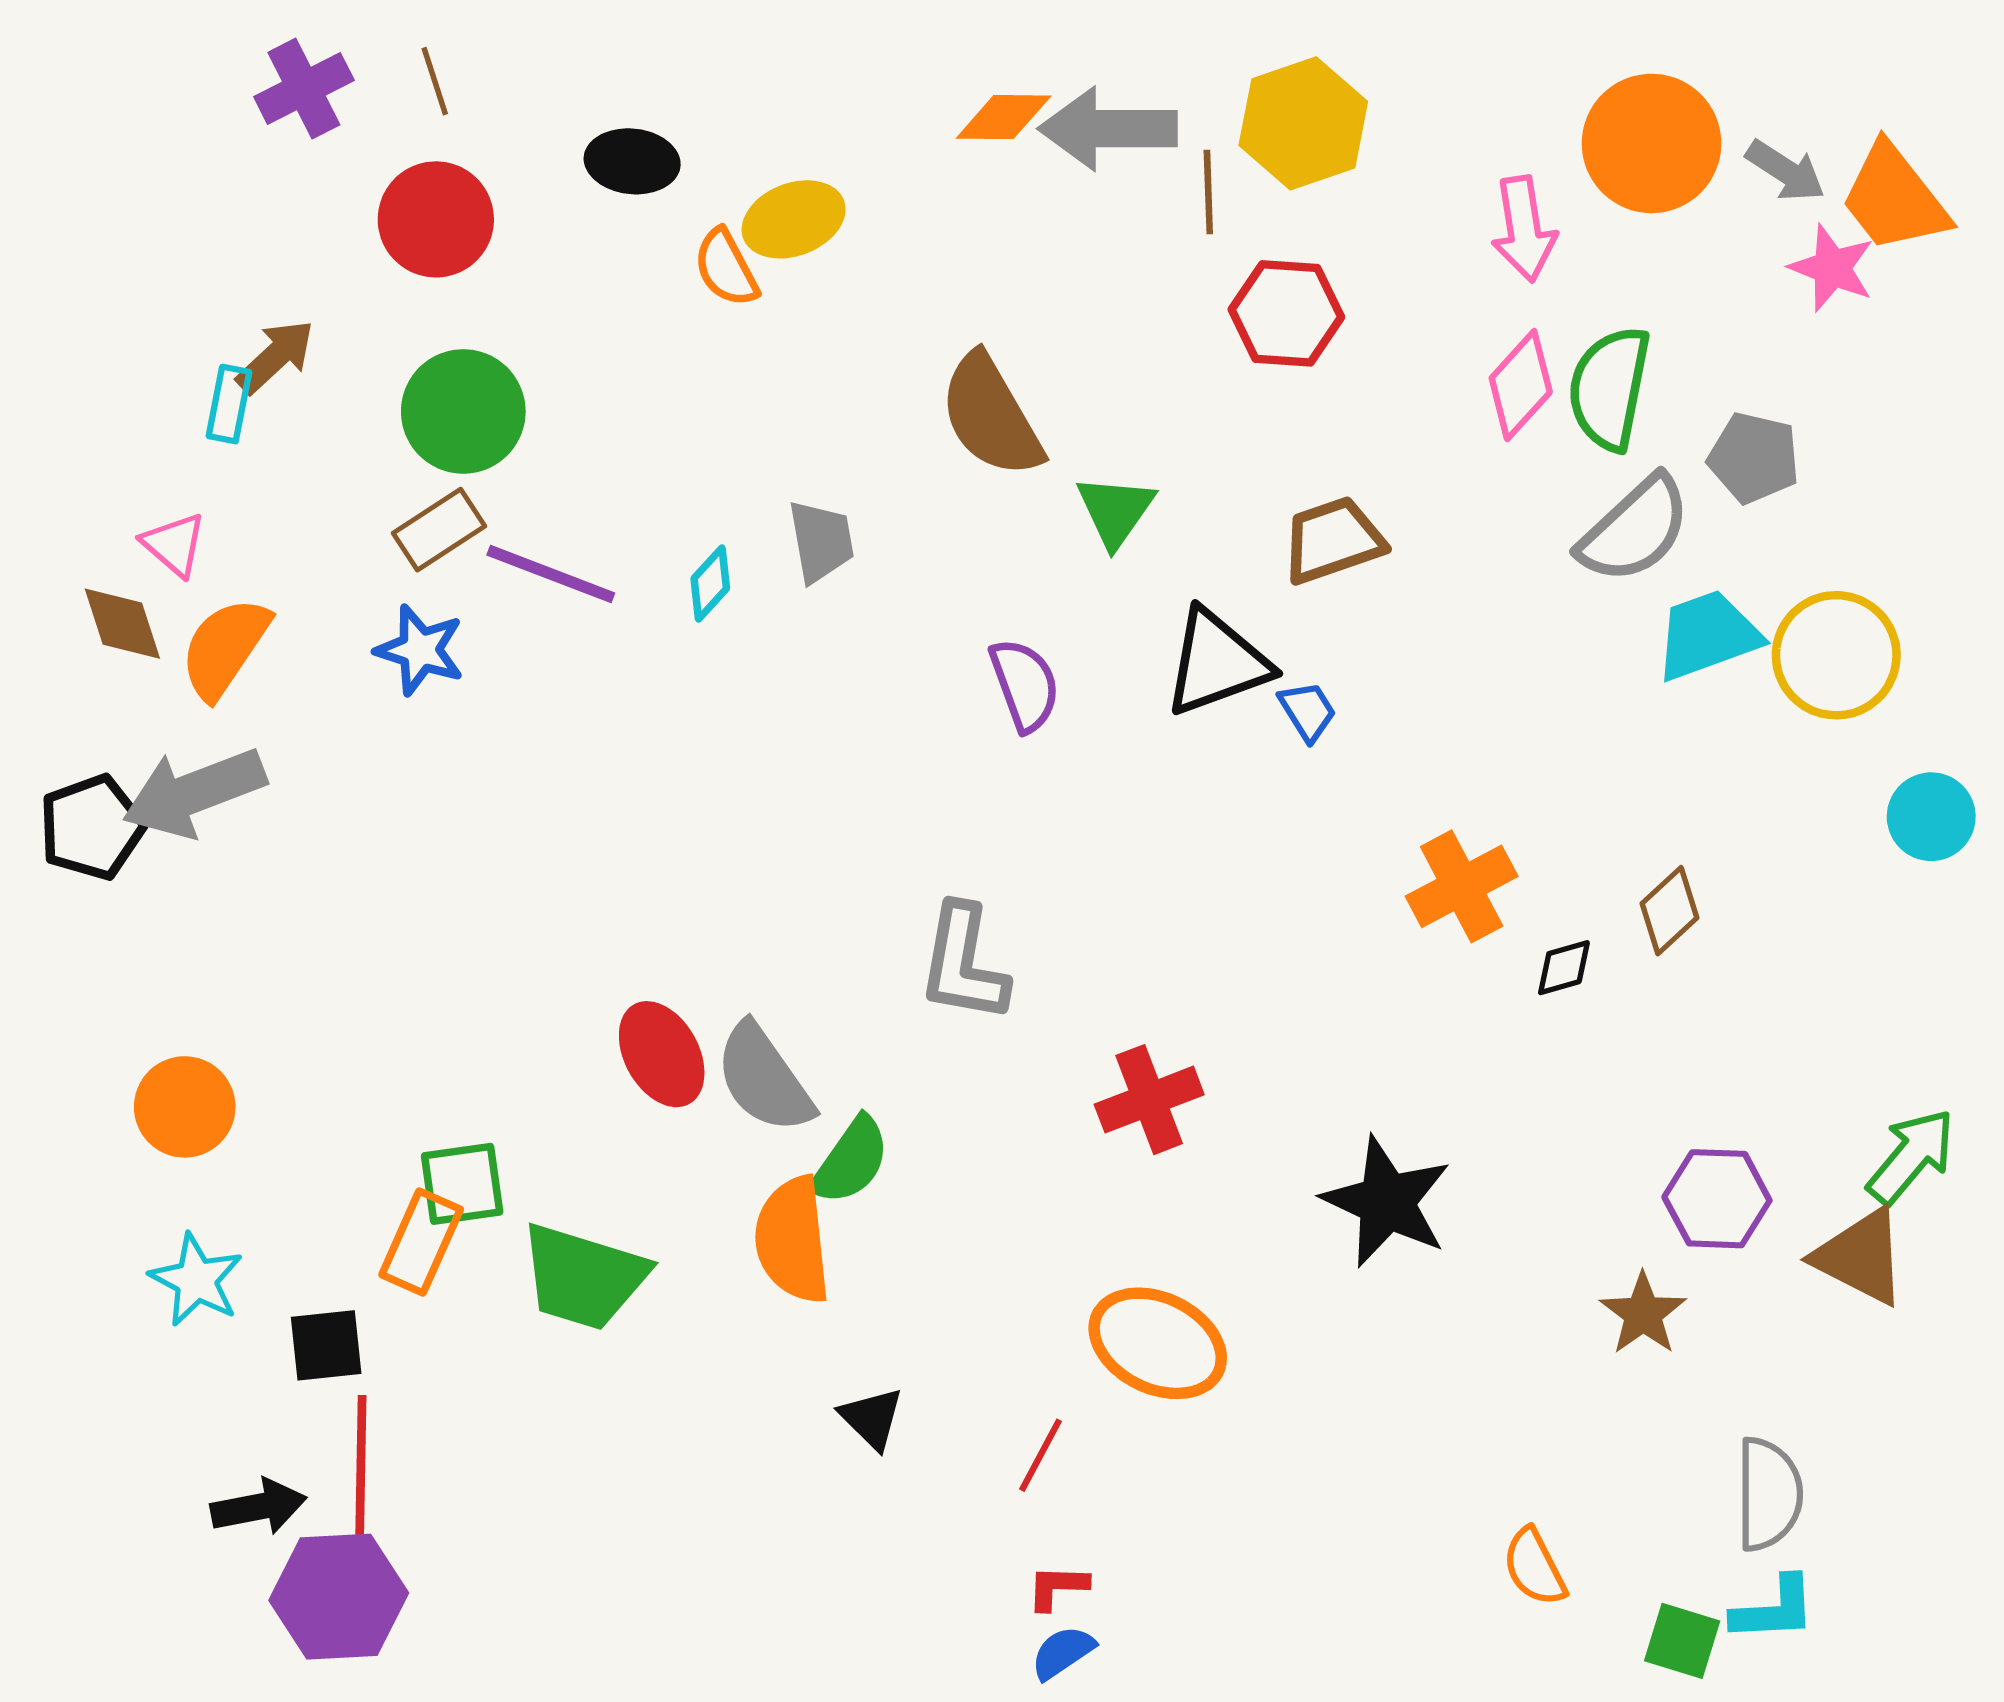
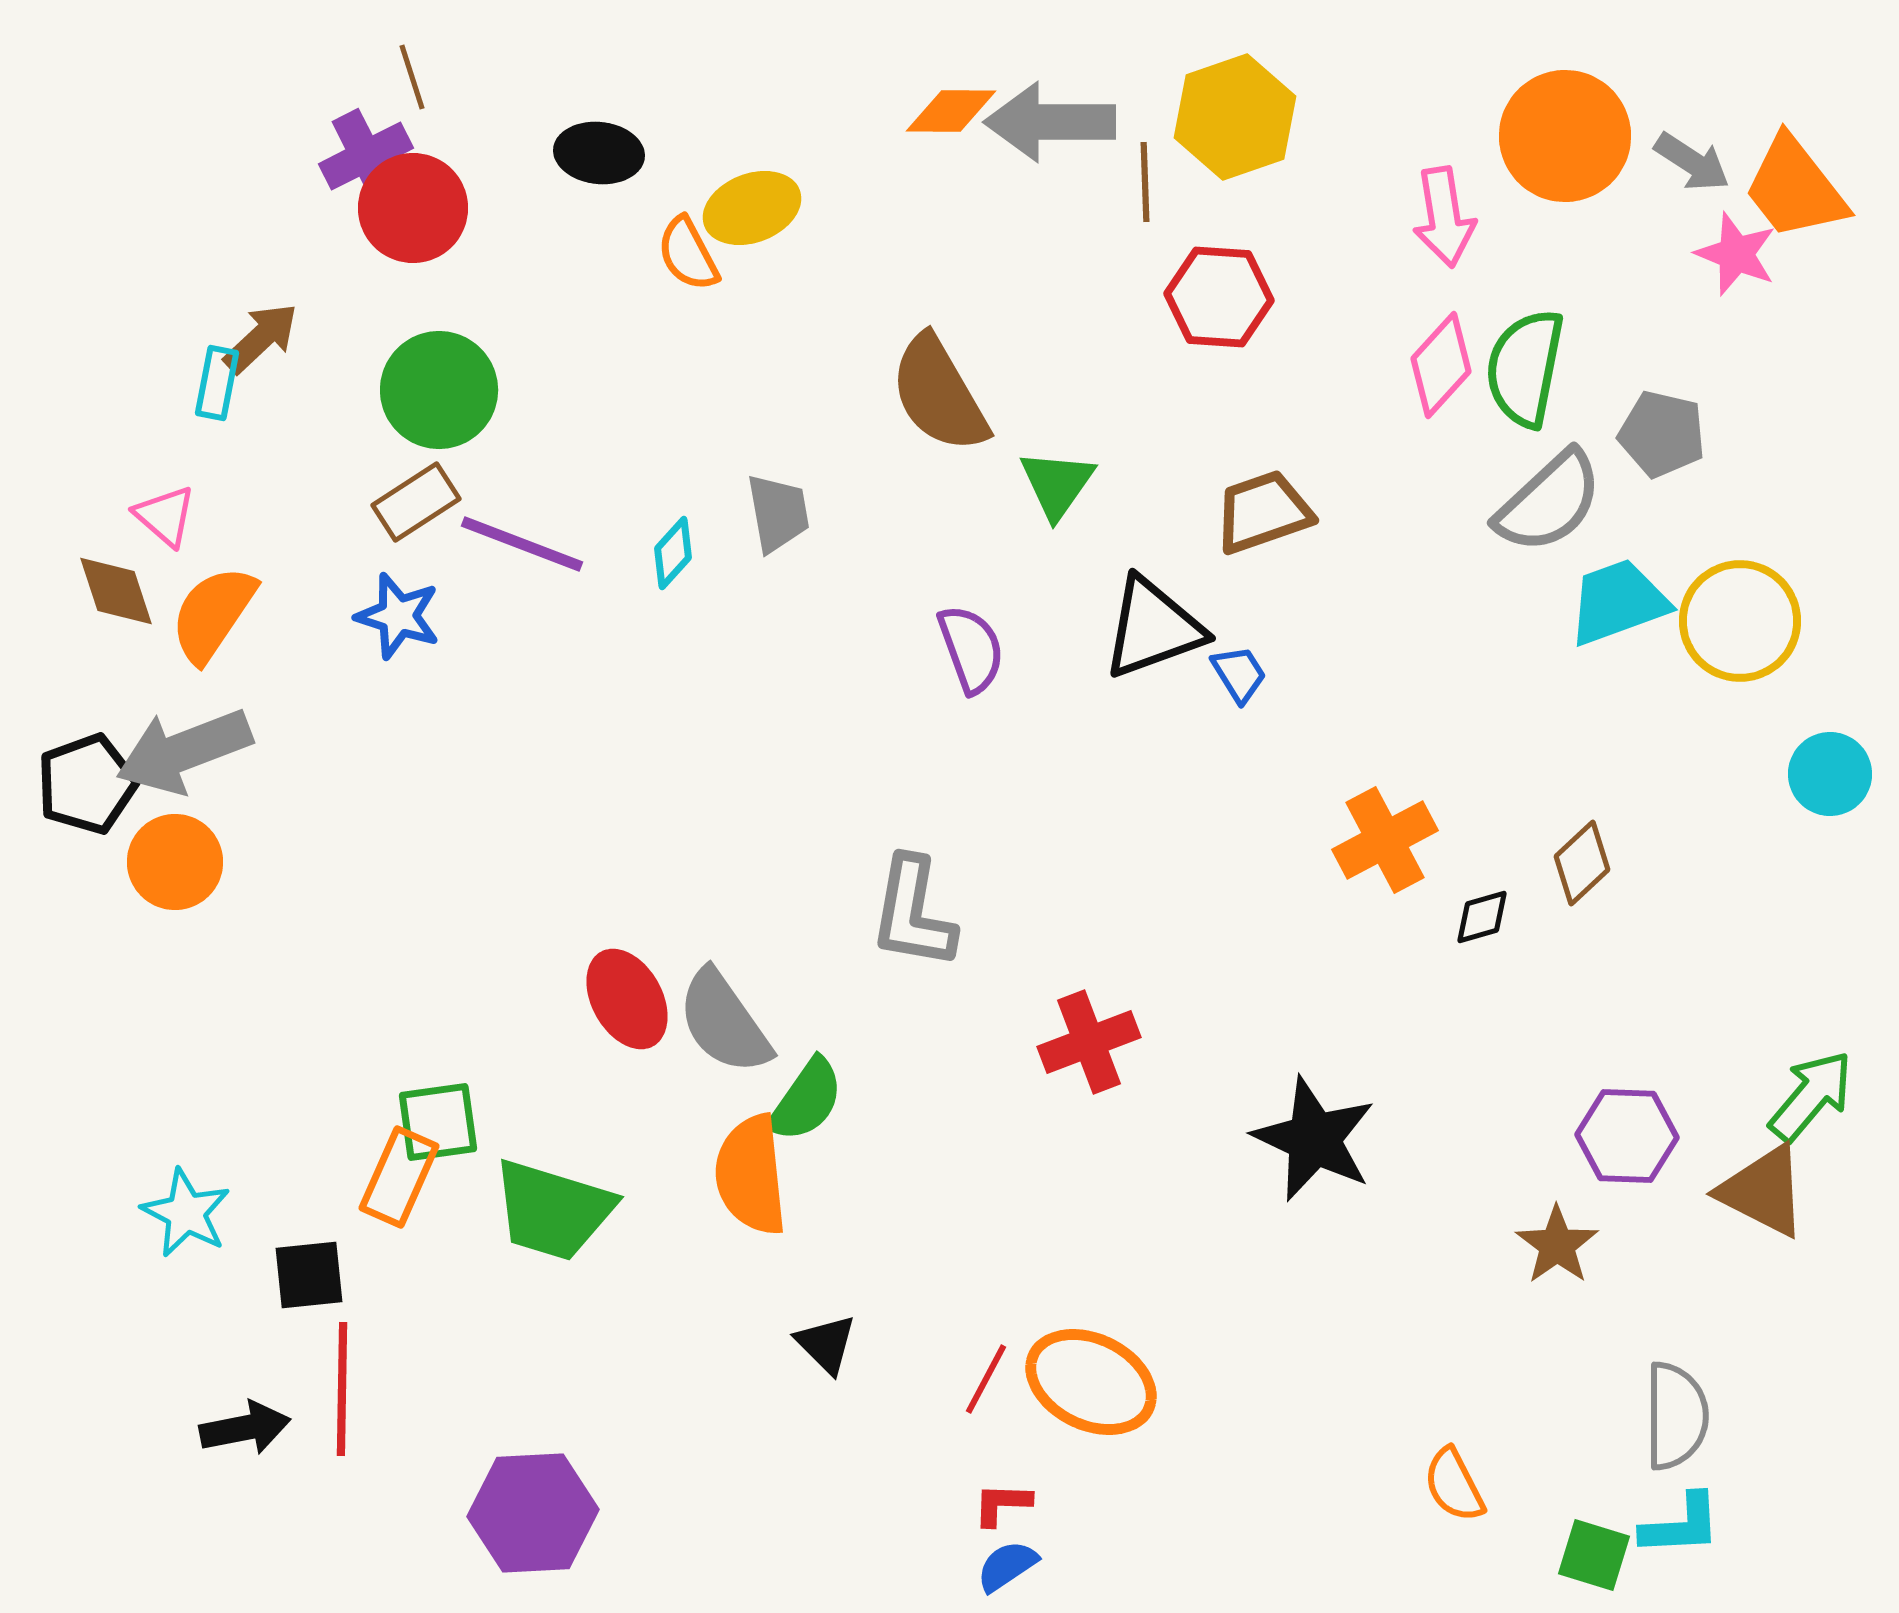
purple cross: (304, 89) -> (366, 156), moved
orange circle: (185, 1107) -> (175, 862), moved
orange ellipse: (1158, 1343) -> (1091, 1382), moved
purple hexagon: (339, 1597) -> (533, 1513), moved

